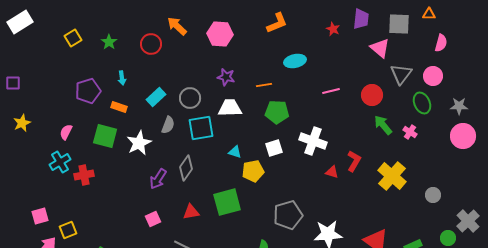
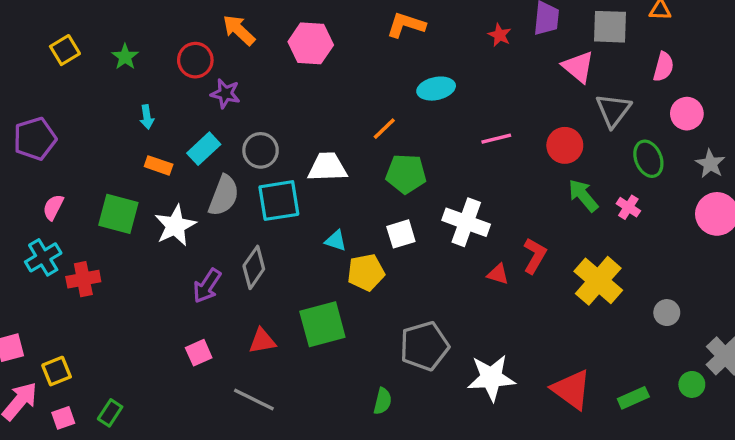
orange L-shape: (277, 23) -> (406, 25), turned -140
pink semicircle: (441, 43) -> (663, 67), moved
pink circle: (433, 76) -> (687, 114), moved
purple star: (226, 77) -> (225, 94), moved
orange line: (264, 85) -> (384, 129), turned -35
purple pentagon: (88, 91) -> (35, 139), moved
gray star: (459, 106) -> (710, 164), turned 30
orange rectangle: (119, 107) -> (159, 165), moved
gray semicircle: (168, 125) -> (224, 196), size x1.4

